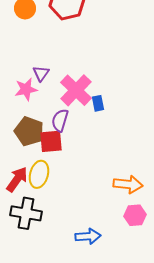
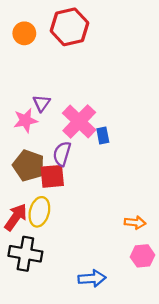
orange arrow: (128, 184) -> (135, 223), size x0.7

